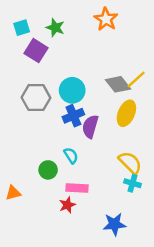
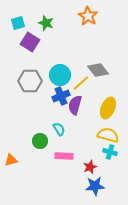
yellow line: (136, 79) -> (81, 83), moved
yellow ellipse: (126, 113) -> (108, 108), moved
yellow semicircle: (130, 163) -> (108, 135), turned -30
red star: (67, 205) -> (90, 167), moved

